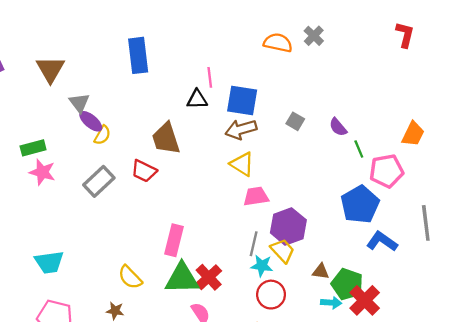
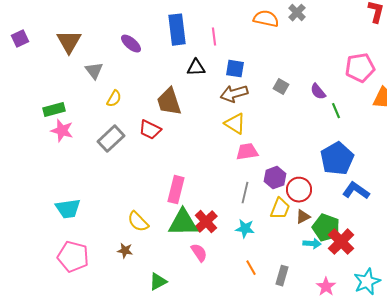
blue rectangle: (138, 55) -> (177, 30), moved
pink line: (210, 77) -> (214, 37), moved
blue square: (242, 101) -> (235, 69), size x0.7
purple ellipse: (91, 121) -> (131, 44), moved
pink pentagon: (387, 171) -> (360, 68), moved
purple hexagon: (288, 226) -> (275, 178), size x0.7
yellow trapezoid: (283, 251) -> (280, 209), moved, turned 65
cyan star: (262, 266) -> (245, 229), moved
brown triangle: (321, 271) -> (303, 217), turned -35
red circle: (271, 295) -> (299, 190), moved

